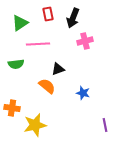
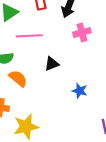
orange semicircle: (47, 86) -> (18, 78), moved

